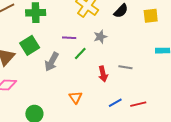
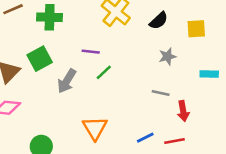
gray star: (100, 37) -> (167, 56), moved
red arrow: (103, 74) -> (183, 111), moved
orange triangle: (76, 97) -> (95, 128), size x1.5

